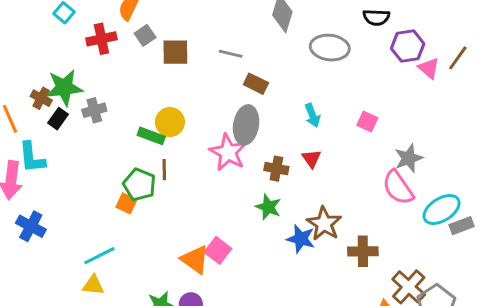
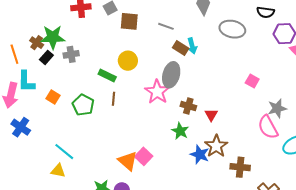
cyan arrow: (312, 115) -> (192, 46), moved
yellow circle: (170, 122) -> (128, 61), moved
red triangle: (311, 159) -> (211, 115), moved
green pentagon: (139, 185) -> (83, 105), moved
orange square: (126, 203) -> (53, 97), moved
cyan line: (99, 256) -> (64, 152), turned 60

